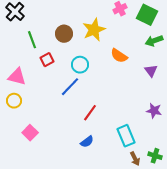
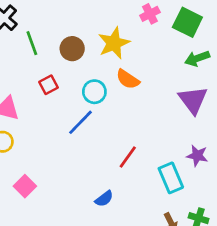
green line: (32, 40) -> (32, 43), moved
orange semicircle: (119, 56) -> (128, 79), moved
purple triangle: (151, 71) -> (193, 100), size x1.6
red line: (90, 113) -> (128, 157), moved
cyan rectangle: (126, 136) -> (171, 178), moved

